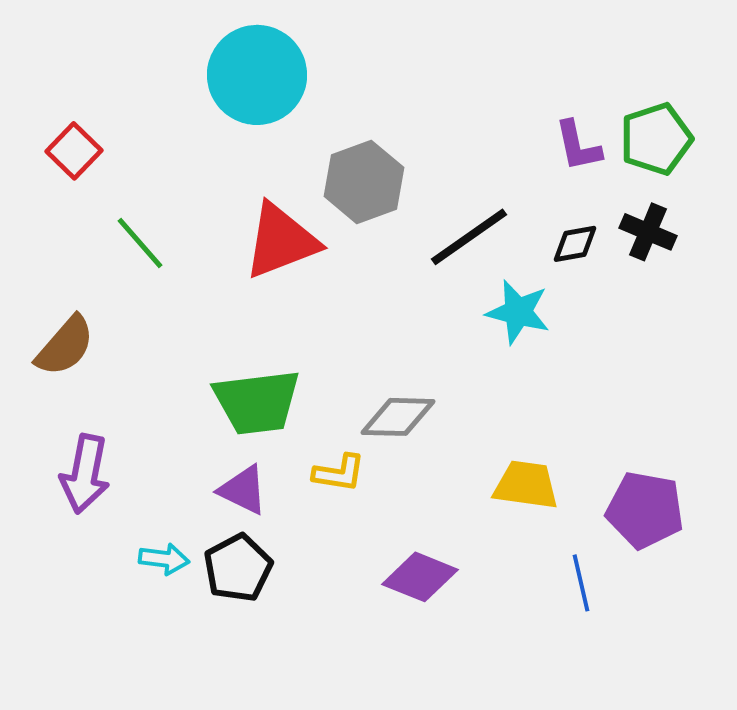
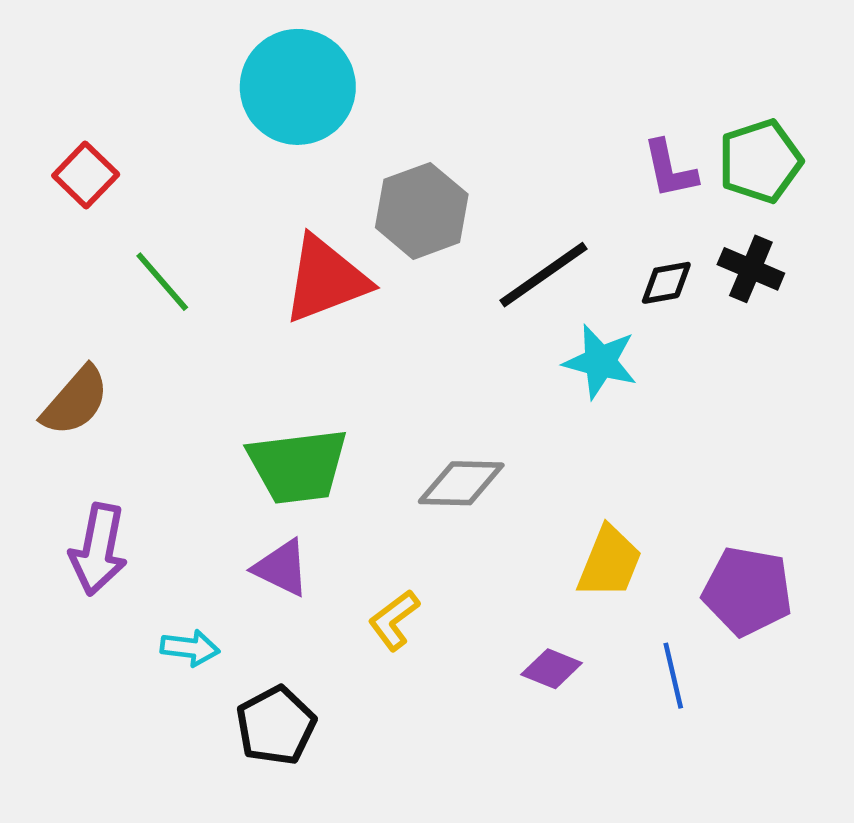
yellow L-shape: (339, 473) -> (394, 620), moved, turned 134
yellow trapezoid: (526, 485) -> (610, 562), turned 104
black pentagon: (238, 568) -> (276, 726), moved
purple diamond: (420, 577) -> (552, 669), moved, size x0.7

